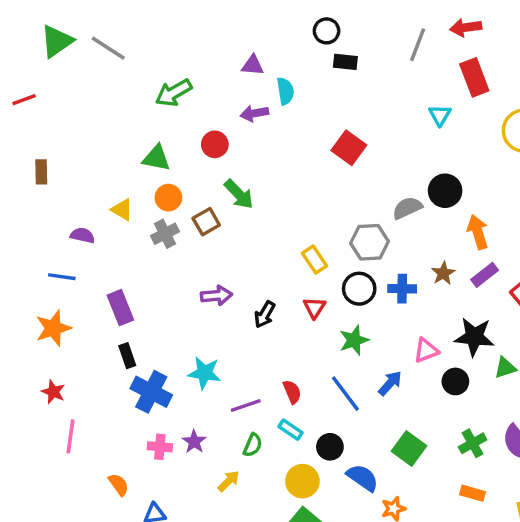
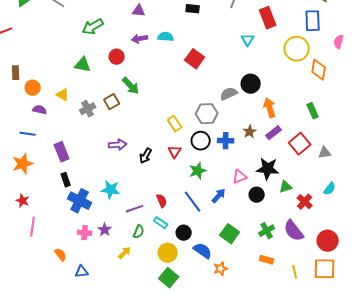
cyan semicircle: (285, 91) -> (166, 37), moved, turned -77
orange circle: (168, 198) -> (33, 88), moved

